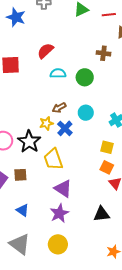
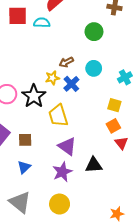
cyan semicircle: (58, 73) -> (42, 23), moved
orange square: (107, 167) -> (113, 126), turned 32
brown square: (20, 175) -> (25, 140), moved
blue triangle: (22, 210) -> (24, 167), turned 40
black triangle: (102, 214) -> (94, 165), moved

